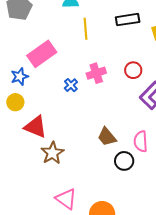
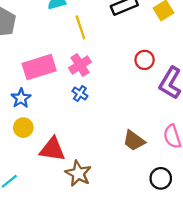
pink rectangle: (42, 54) -> (39, 67), turned 32
pink cross: (96, 73) -> (80, 65), moved
black circle: (124, 161) -> (161, 178), moved

